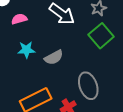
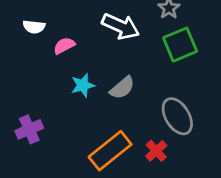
green square: (101, 36) -> (180, 45), turned 30

